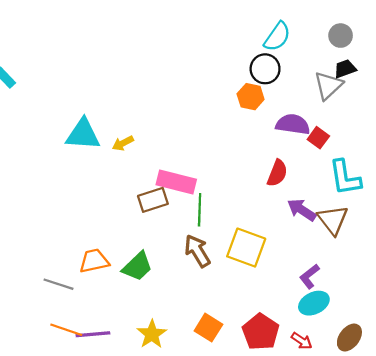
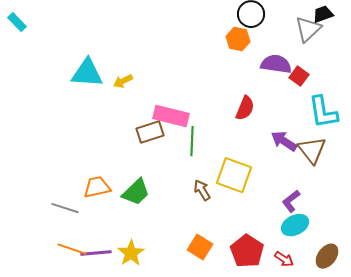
red semicircle: (277, 173) -> (245, 108), moved
brown arrow: (197, 251) -> (202, 190), moved, size x0.7
yellow star: (152, 334) -> (131, 253), moved

